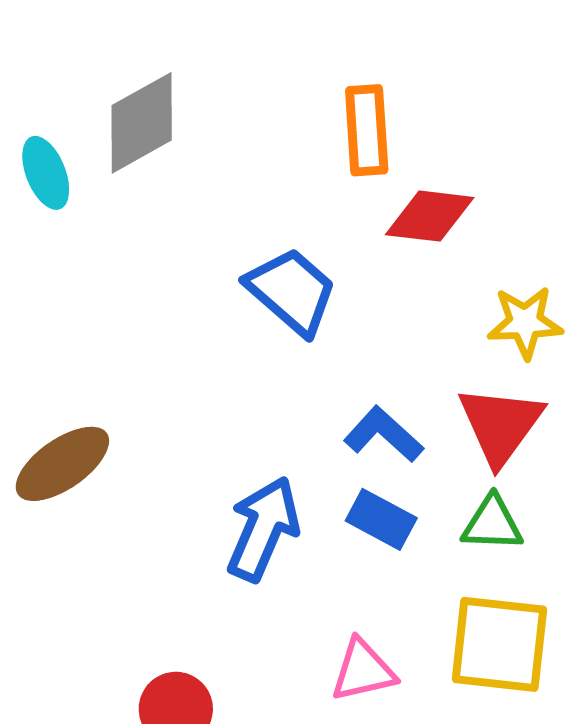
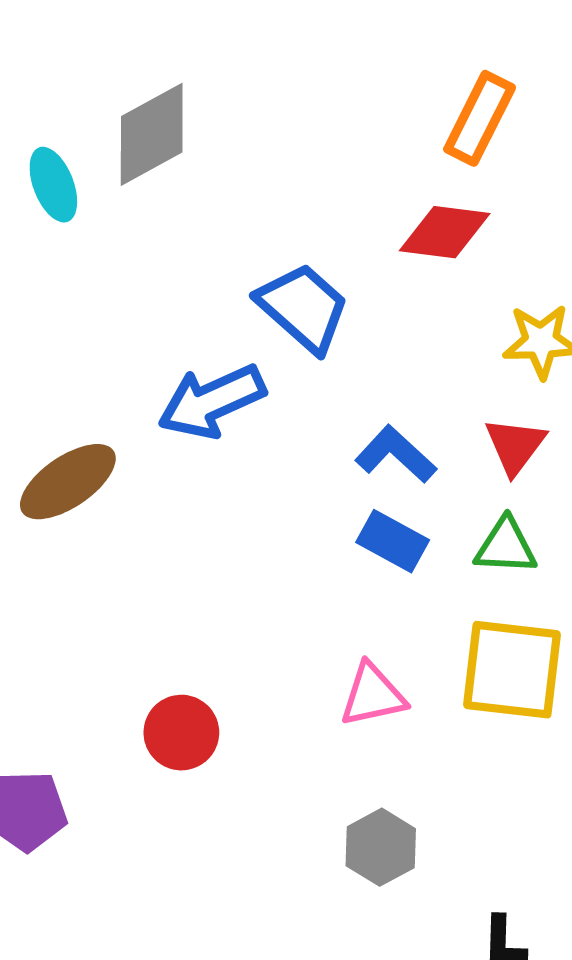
orange rectangle: (367, 130) -> (480, 118), moved, turned 30
red triangle: (500, 425) -> (515, 446), size x0.7
blue arrow: (263, 529) -> (212, 401), moved, turned -138

